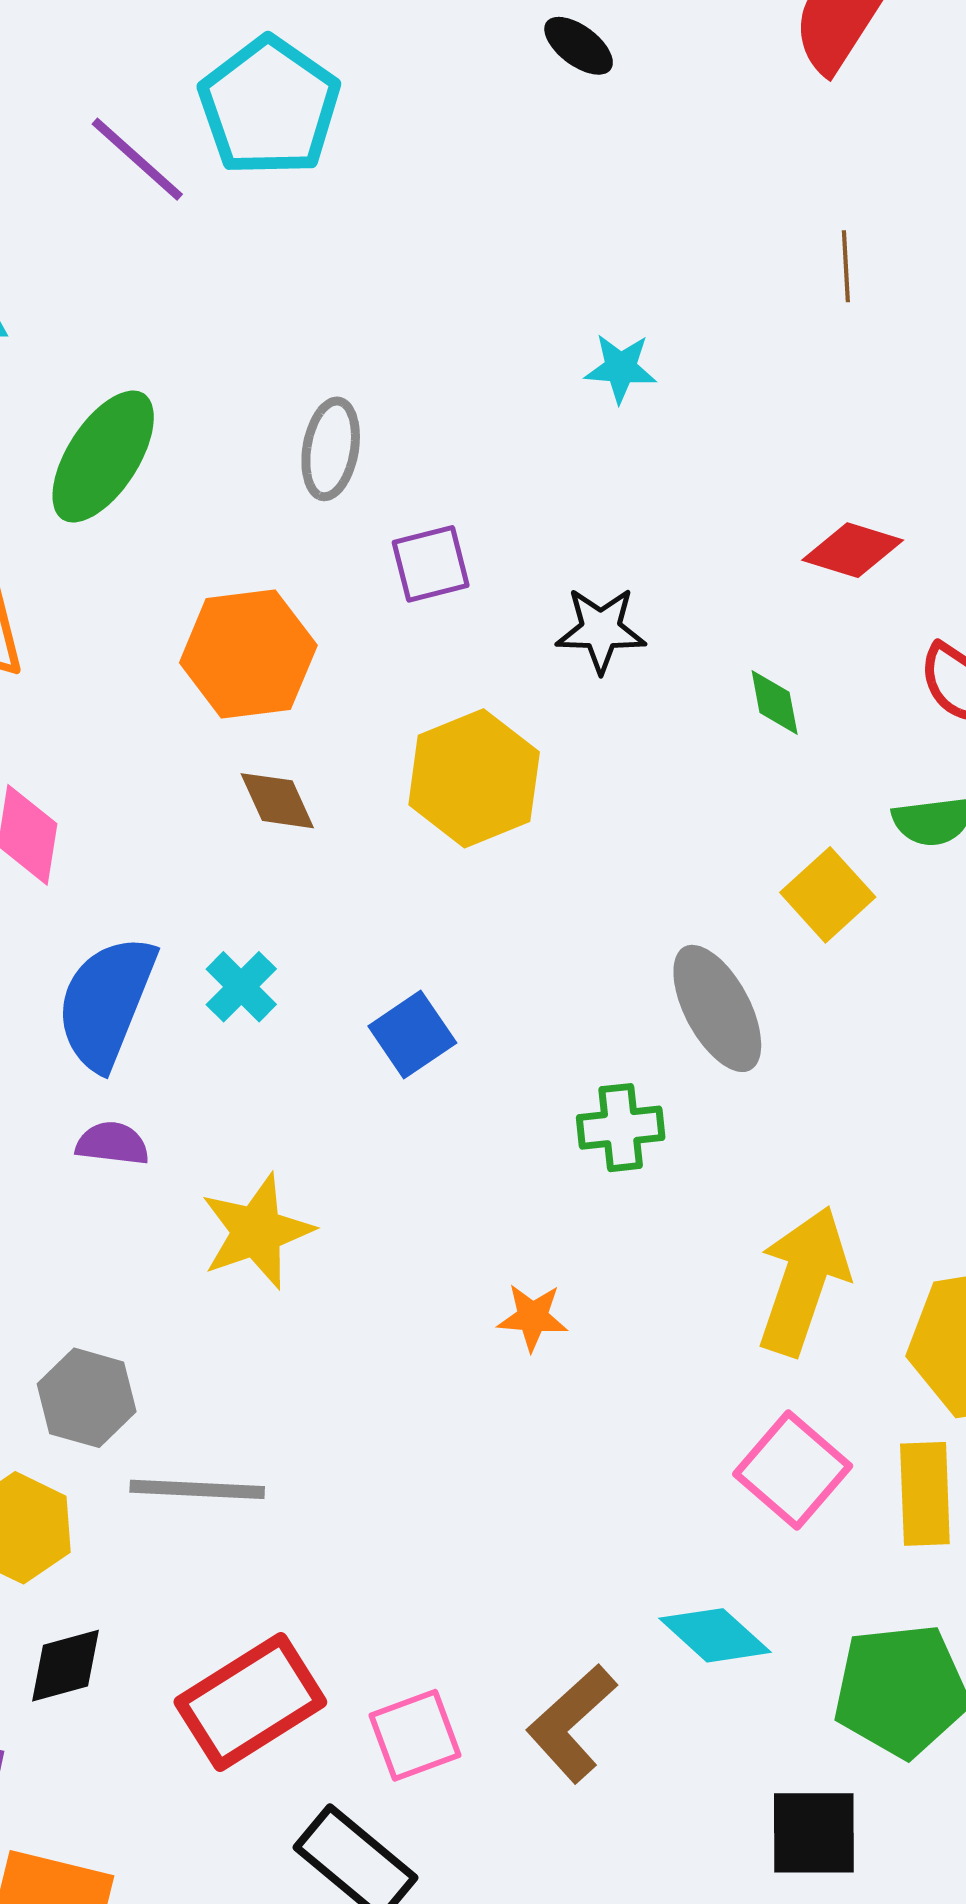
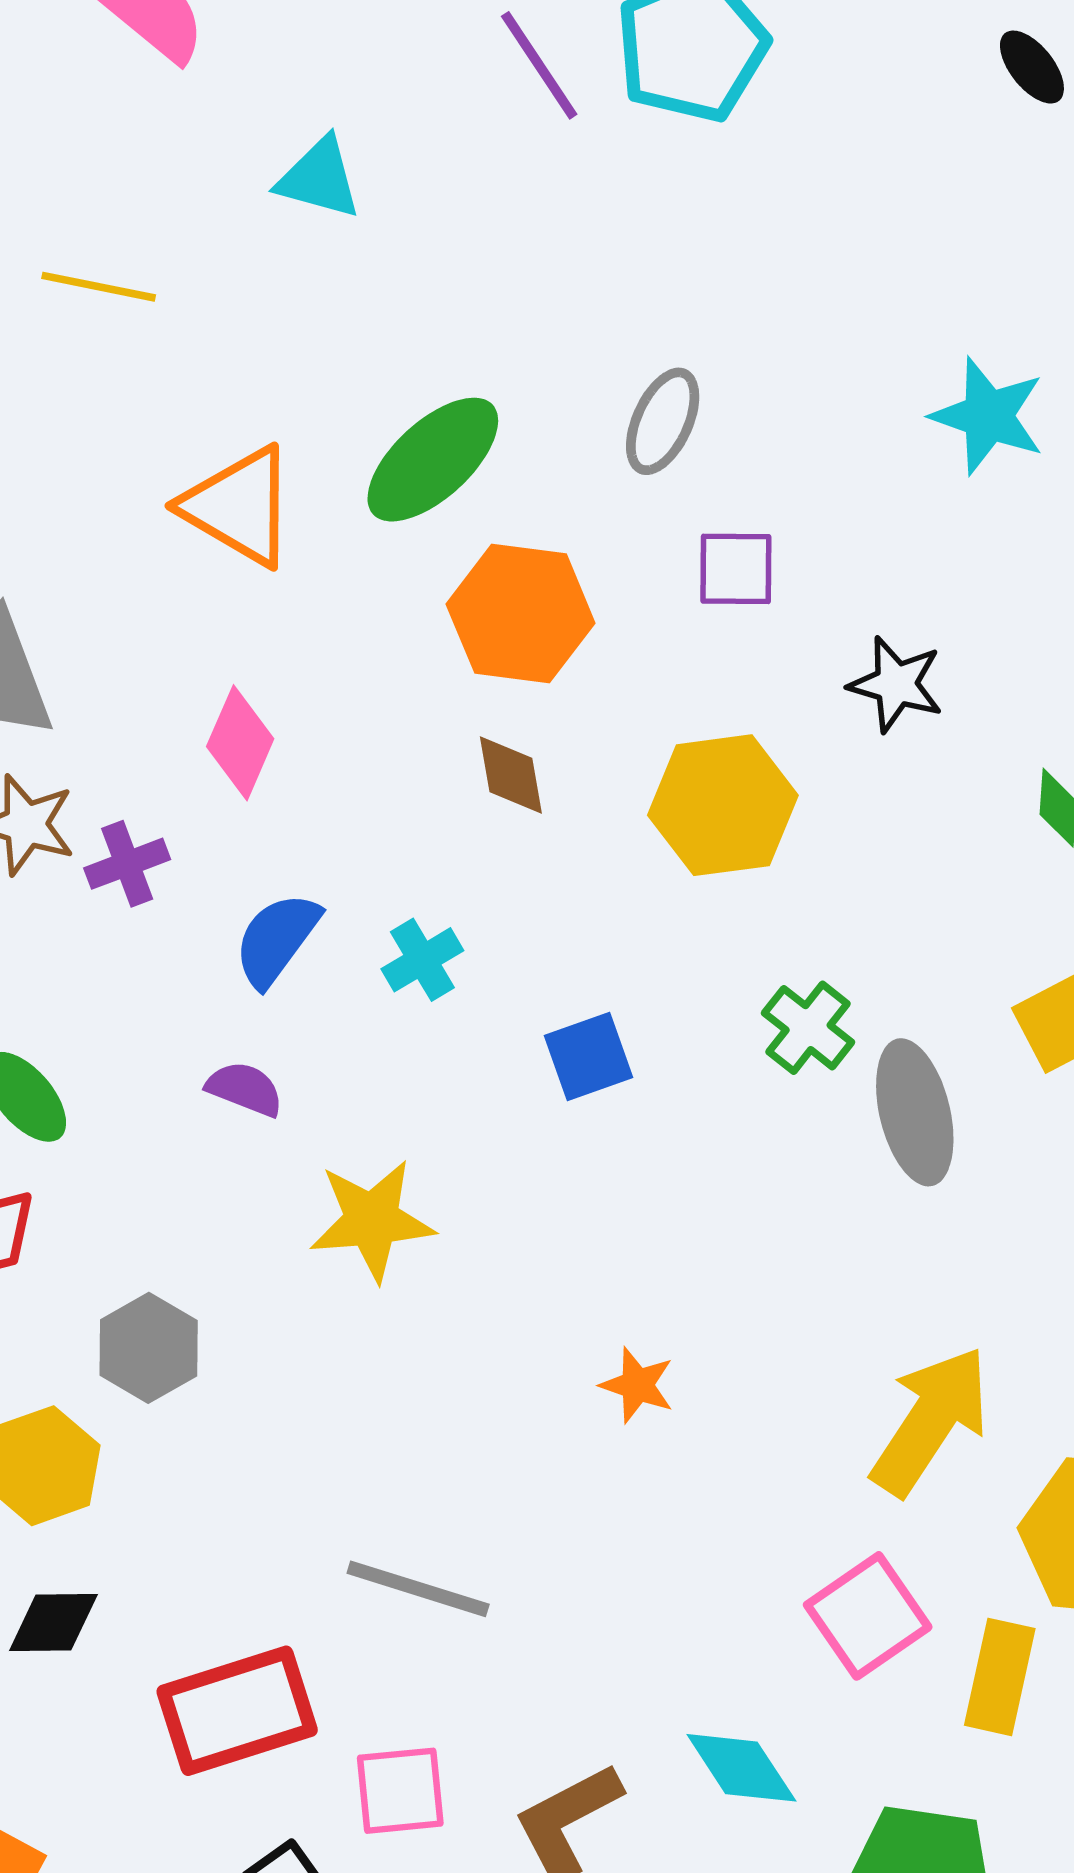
cyan star: (621, 368) -> (988, 416), size x1.5
green ellipse: (103, 457) -> (433, 460), moved
blue semicircle: (106, 1002) -> (277, 939), size x0.7
green cross: (621, 1128) -> (808, 1028), moved, turned 30
gray line: (197, 1489) -> (418, 1589), moved

